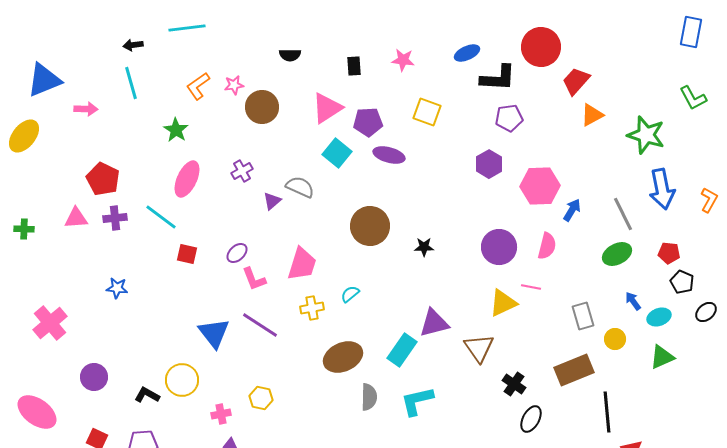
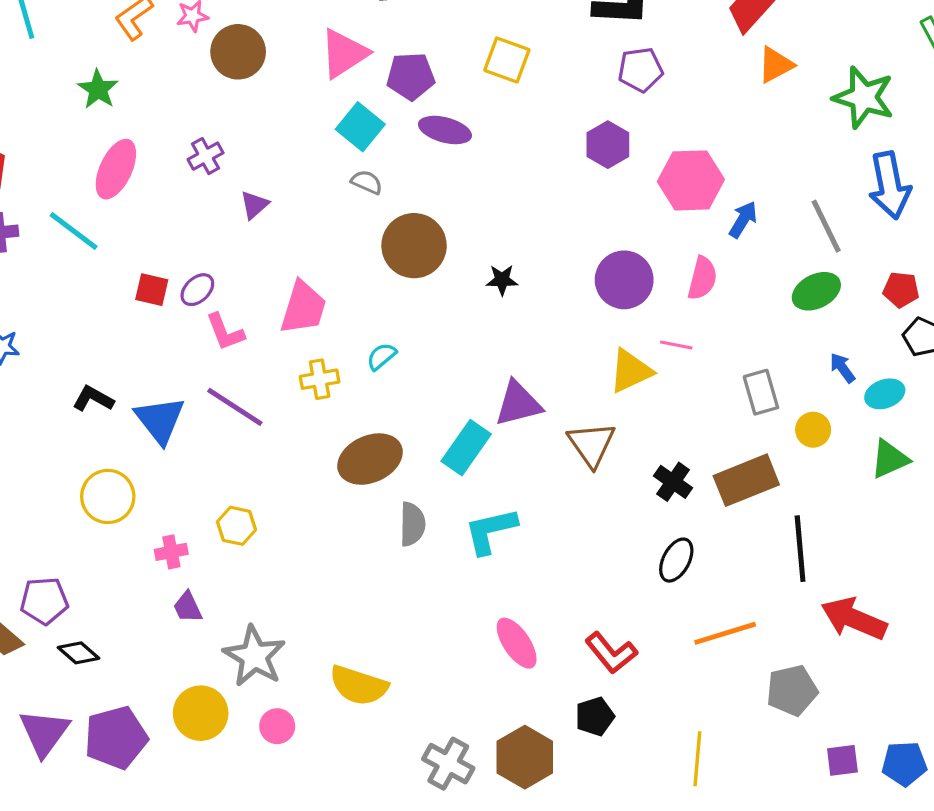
gray semicircle: (300, 187) -> (367, 182), moved, size x0.7
red square: (187, 254) -> (152, 290), moved
black cross: (514, 384) -> (673, 482), moved
black L-shape: (147, 395) -> (93, 399), moved

